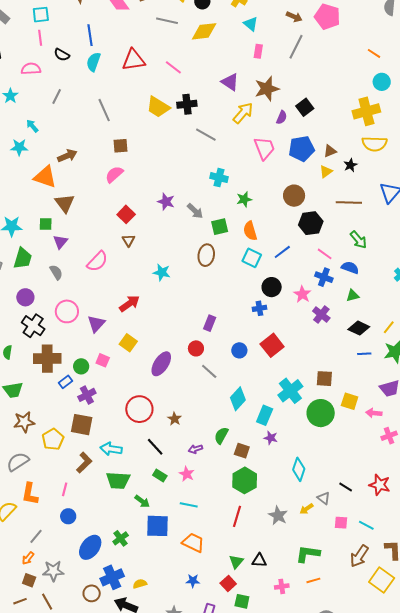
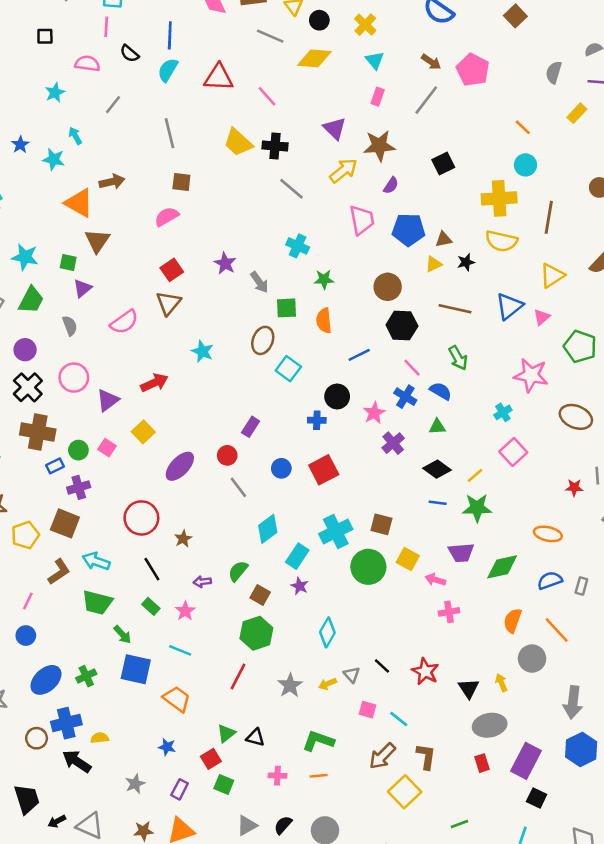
black square: (305, 107) -> (443, 163), moved
brown triangle: (128, 240) -> (169, 303), size x1.5
cyan square: (252, 258) -> (288, 369), moved

